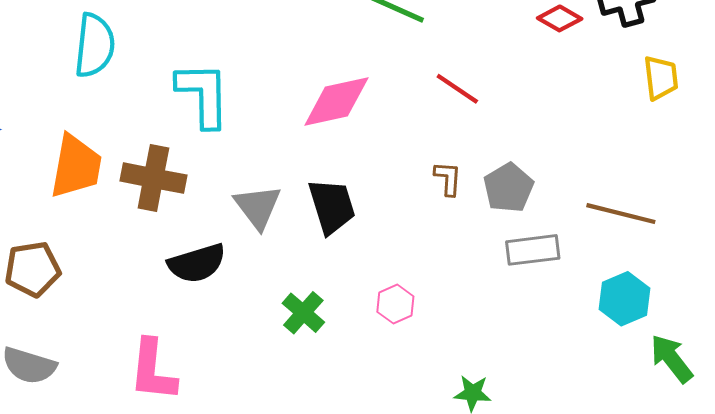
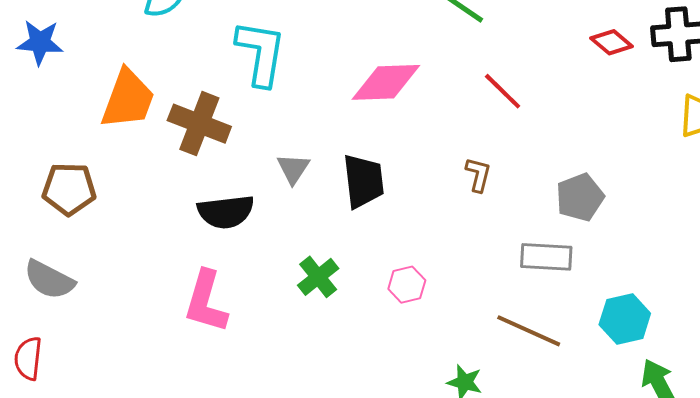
gray pentagon: (508, 188) -> (580, 197), moved
gray triangle: (258, 207) -> (293, 169), size x0.7
brown line: (621, 214) -> (529, 331), moved
pink L-shape: (153, 370) -> (206, 302), moved

